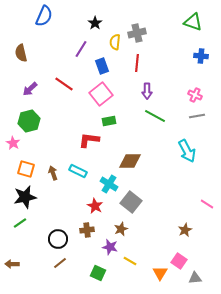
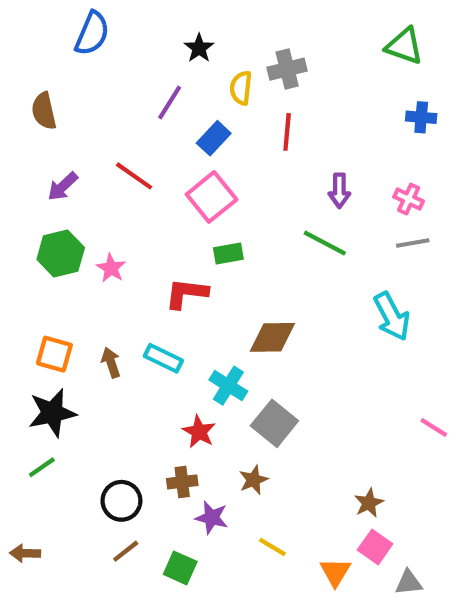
blue rectangle: (102, 66) -> (214, 138), turned 63
purple arrow: (147, 91) -> (339, 191), moved
pink star: (13, 143) -> (111, 268), moved
brown star: (185, 230) -> (369, 503), moved
purple star: (110, 247) -> (212, 518), moved
green square: (98, 273) -> (180, 568), moved

